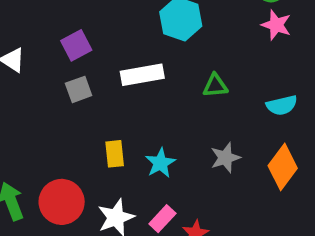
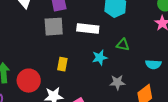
gray square: (79, 89) -> (54, 27), size x1.5
cyan star: (160, 163) -> (100, 58), moved

